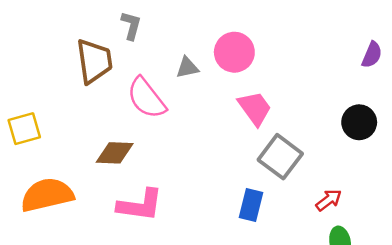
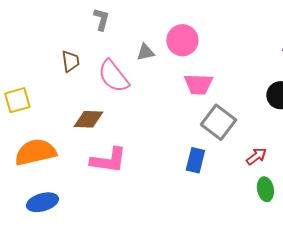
brown trapezoid: (94, 61) -> (70, 61), moved, size x0.6
pink trapezoid: (255, 108) -> (198, 84), turned 128

